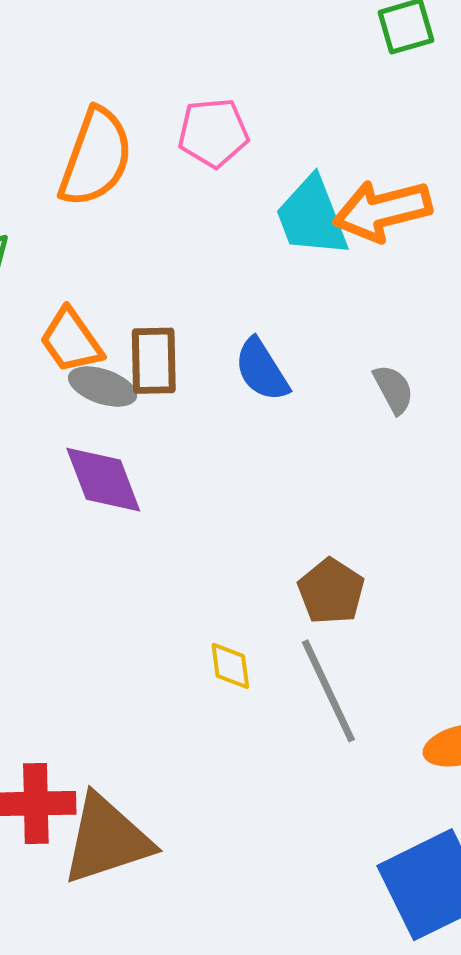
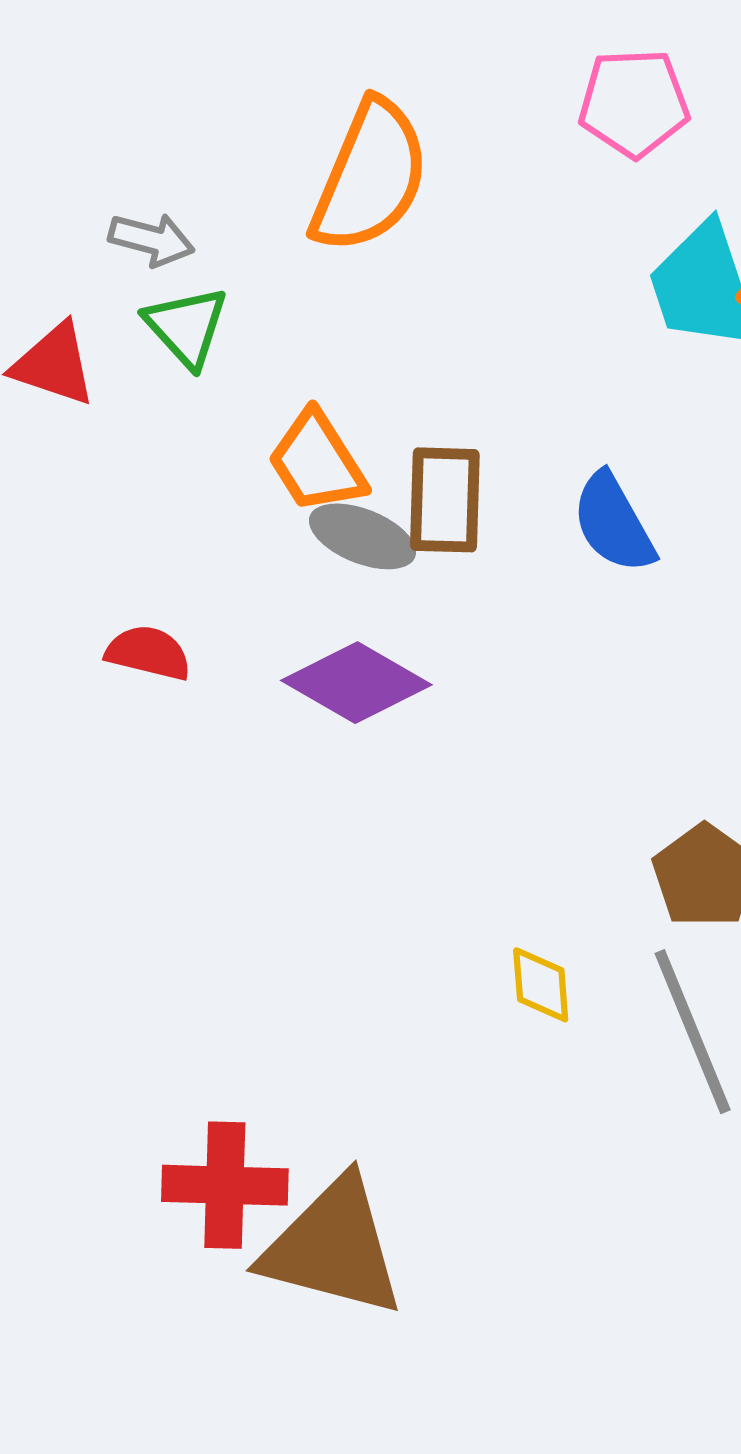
pink pentagon: (213, 133) -> (634, 103), moved
purple diamond: (103, 480) -> (356, 683), turned -42
brown triangle: (107, 839) -> (333, 1247), turned 30

